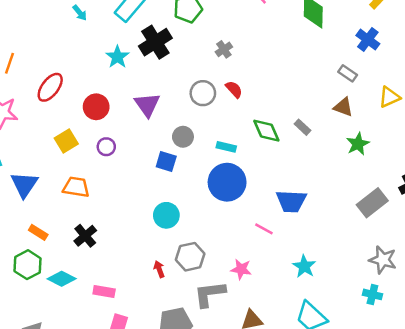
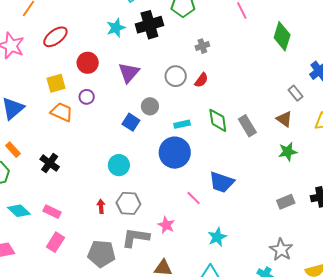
red semicircle: (234, 89) -> (201, 80), turned 63
gray rectangle: (303, 127) -> (247, 126), size x1.5
cyan rectangle: (226, 147) -> (182, 124), turned -42
orange trapezoid: (76, 187) -> (62, 112), moved
gray rectangle: (372, 203) -> (286, 202), size x0.7
black cross: (85, 236) -> (50, 163), turned -30
cyan diamond: (62, 279) -> (19, 211), moved

